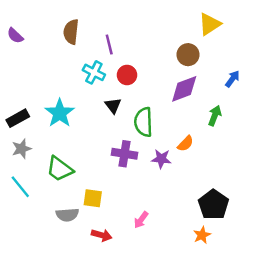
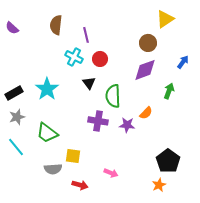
pink arrow: (141, 220) -> (111, 173), turned -104

